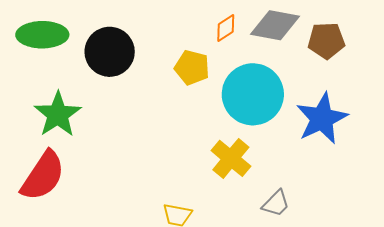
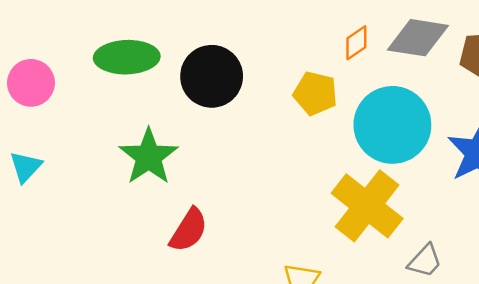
yellow cross: (231, 158) -> (367, 206), size x1.4
red semicircle: (43, 176) -> (189, 230), moved, size x0.7

